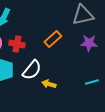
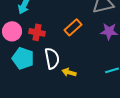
white semicircle: (32, 70) -> (52, 58), turned -50

